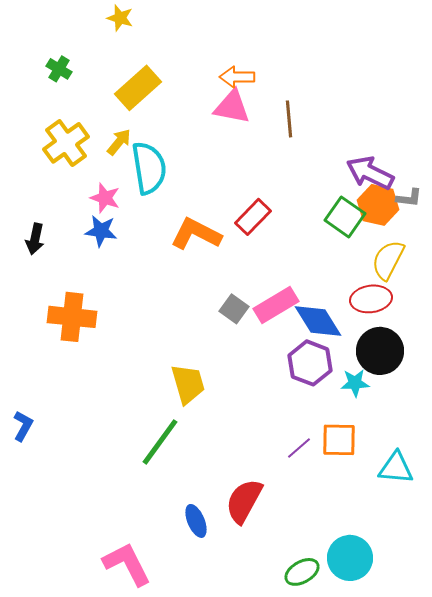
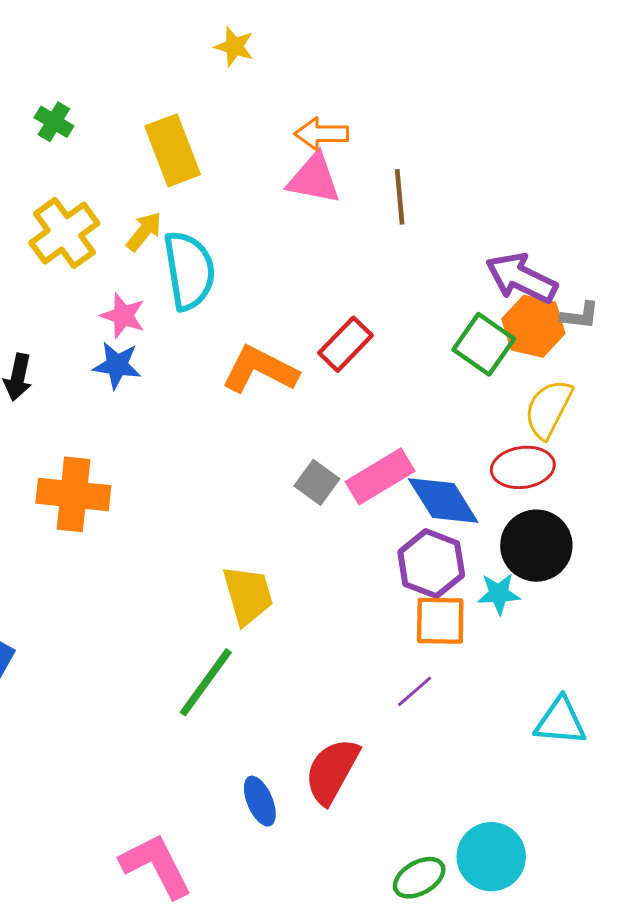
yellow star: (120, 18) -> (234, 47), moved
yellow rectangle: (138, 88) -> (173, 150), turned -69
orange square: (339, 440) -> (440, 621), moved

